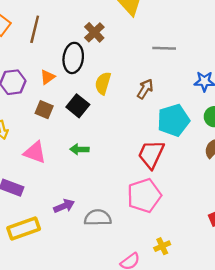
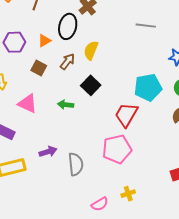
brown arrow: (145, 89) -> (67, 62), moved
black square: (78, 106) -> (91, 85), moved
gray semicircle: (98, 218) -> (76, 164), turned 80

